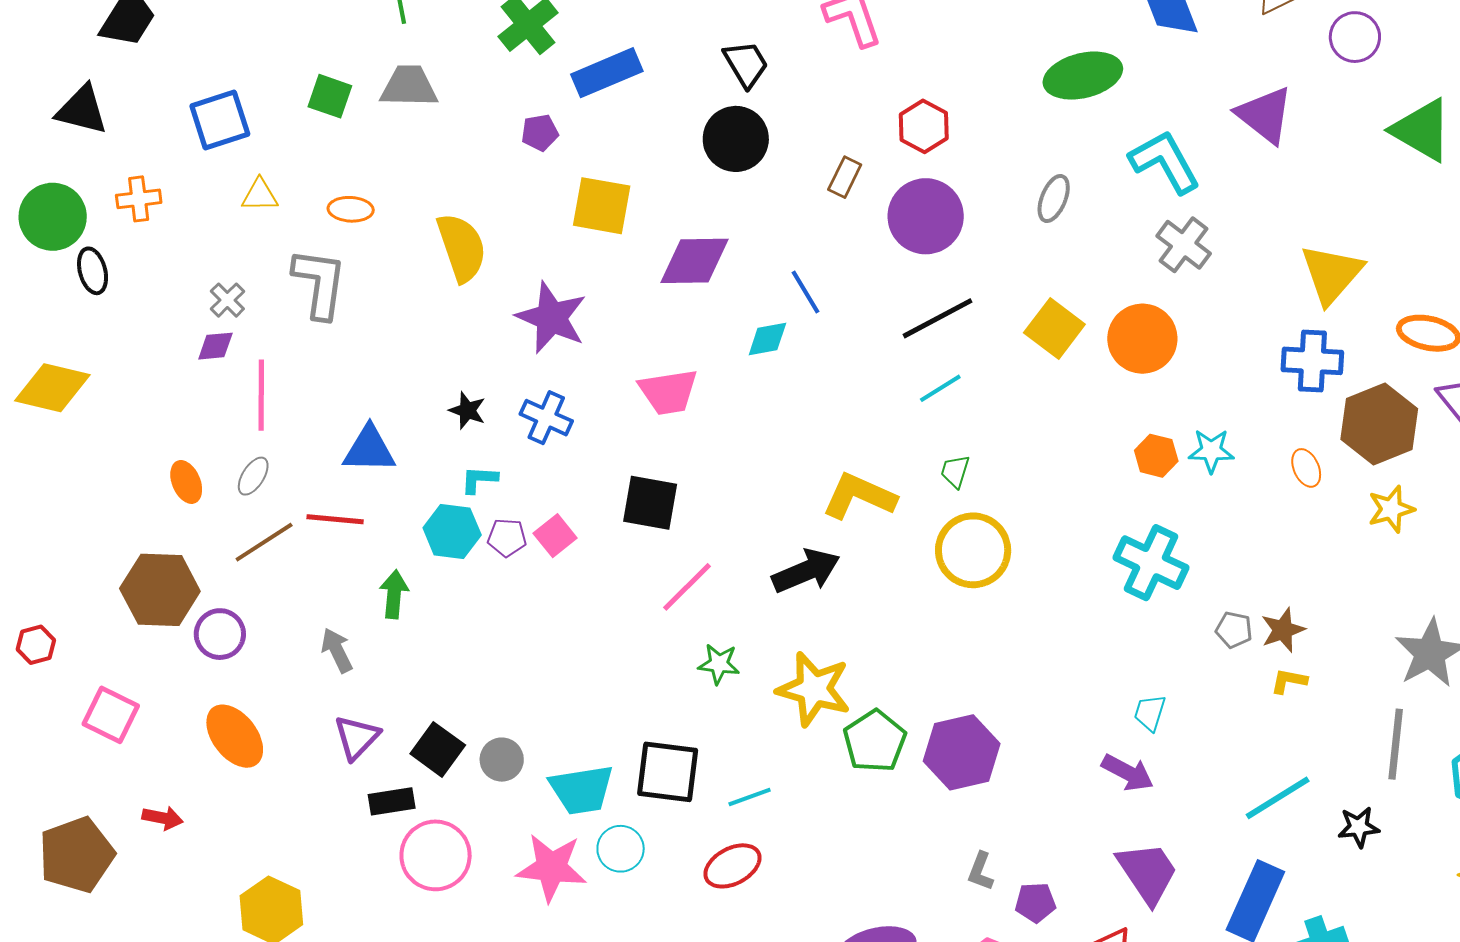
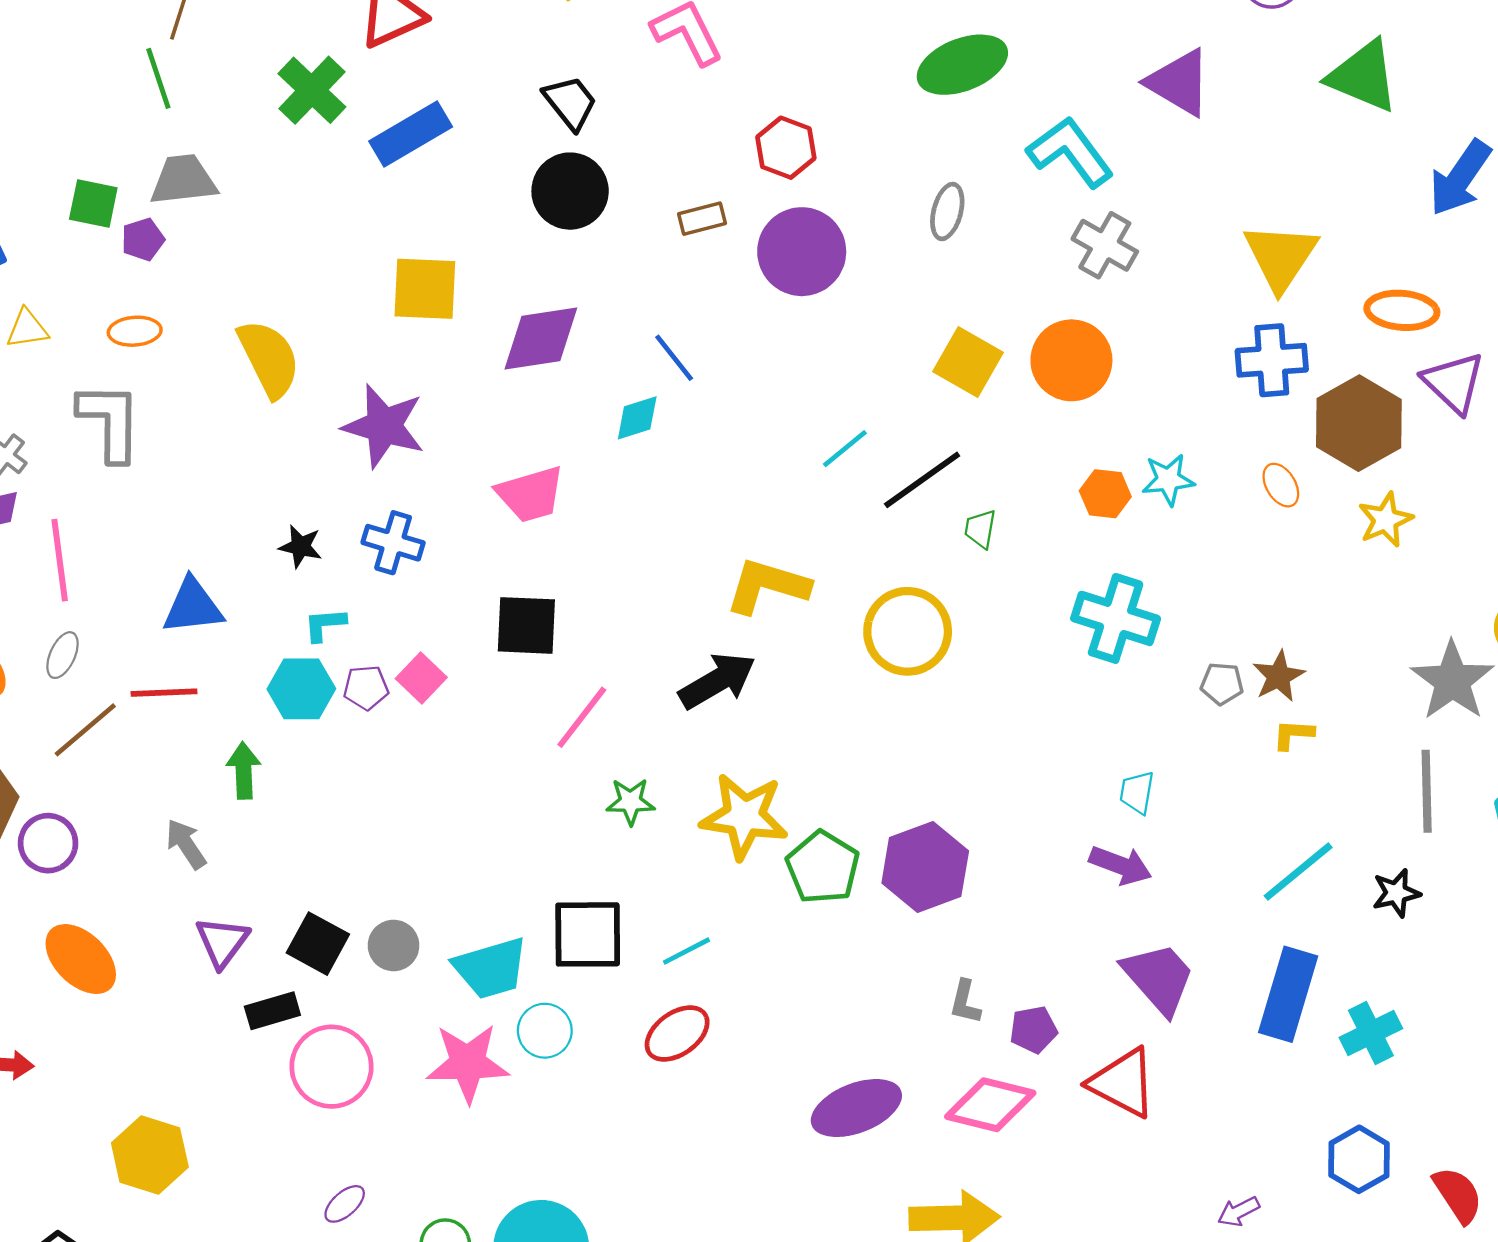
purple pentagon: (540, 133) -> (143, 239), moved
brown rectangle: (845, 177) -> (702, 219), turned 57
black line: (937, 318) -> (922, 480), moved
green trapezoid: (955, 471) -> (980, 529), moved

